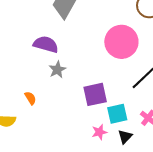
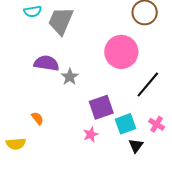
gray star: (57, 70) -> (70, 77), moved
pink star: (99, 132) -> (91, 134), moved

